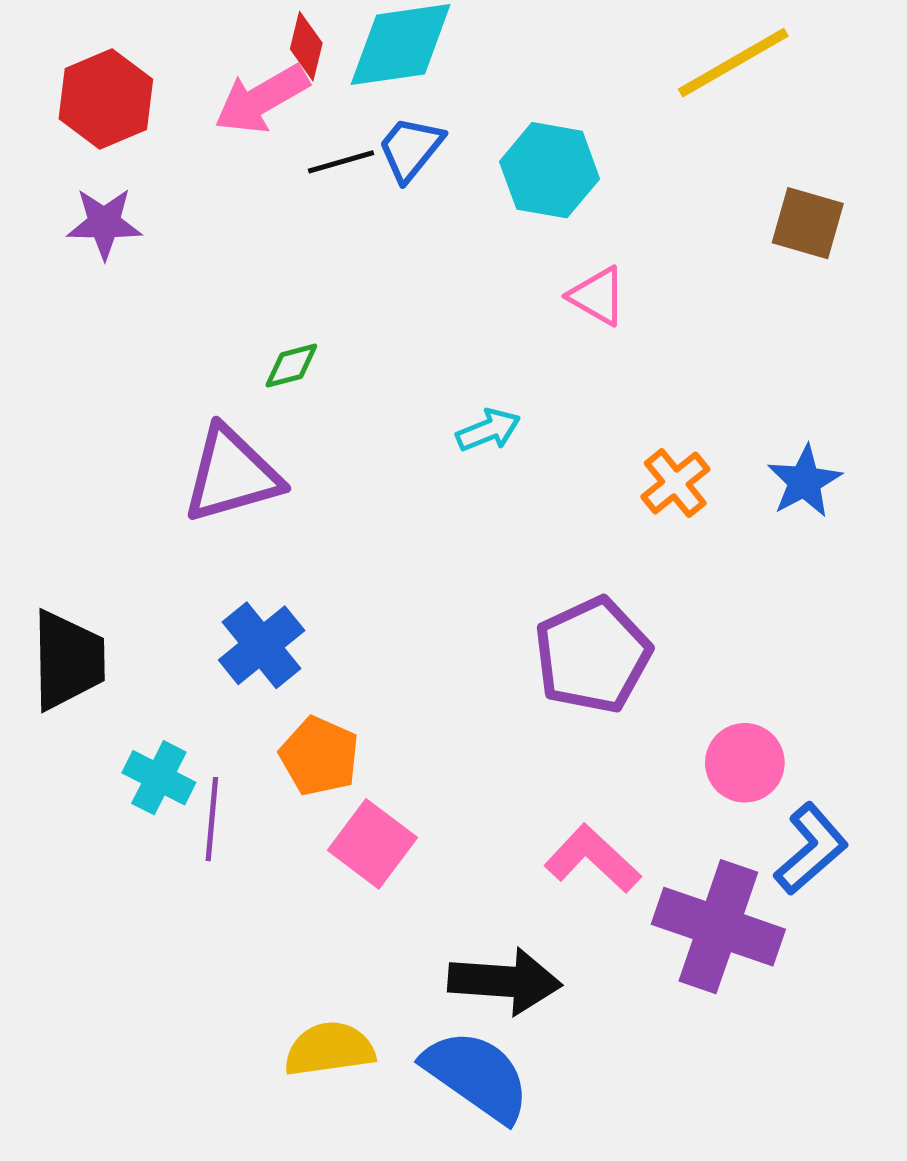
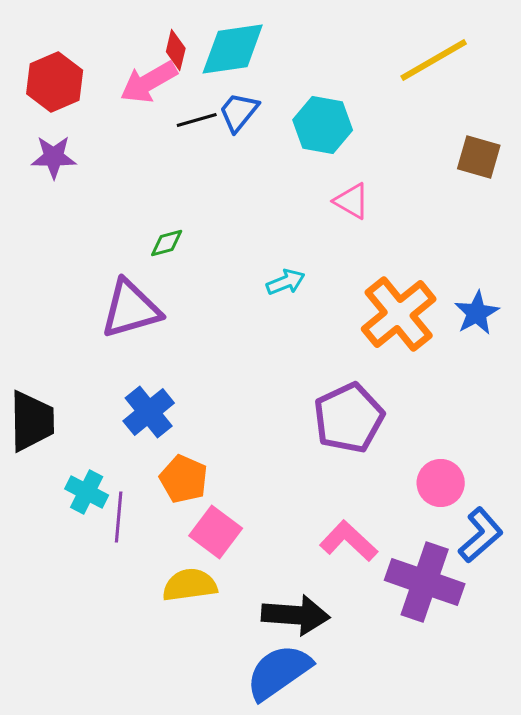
orange cross: (675, 483) -> (399, 314), size x1.8
yellow semicircle: (329, 1049) -> (190, 585), moved
blue semicircle: (477, 1076) -> (279, 672), turned -70

